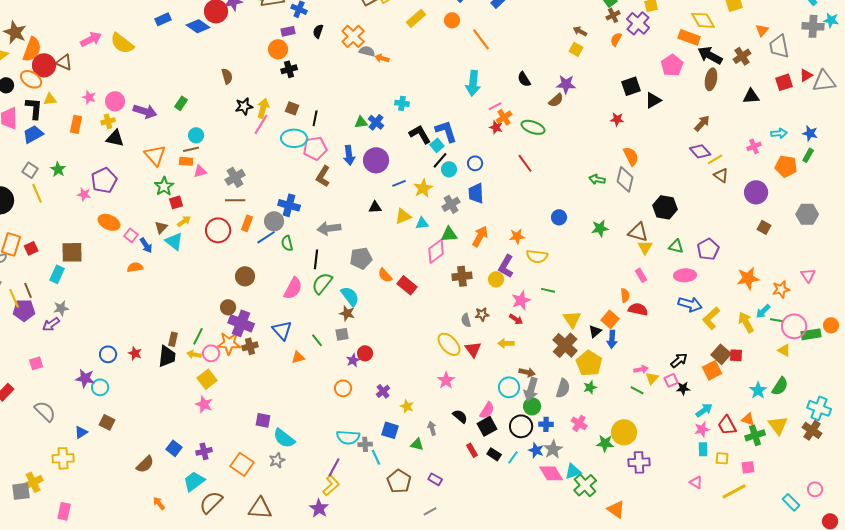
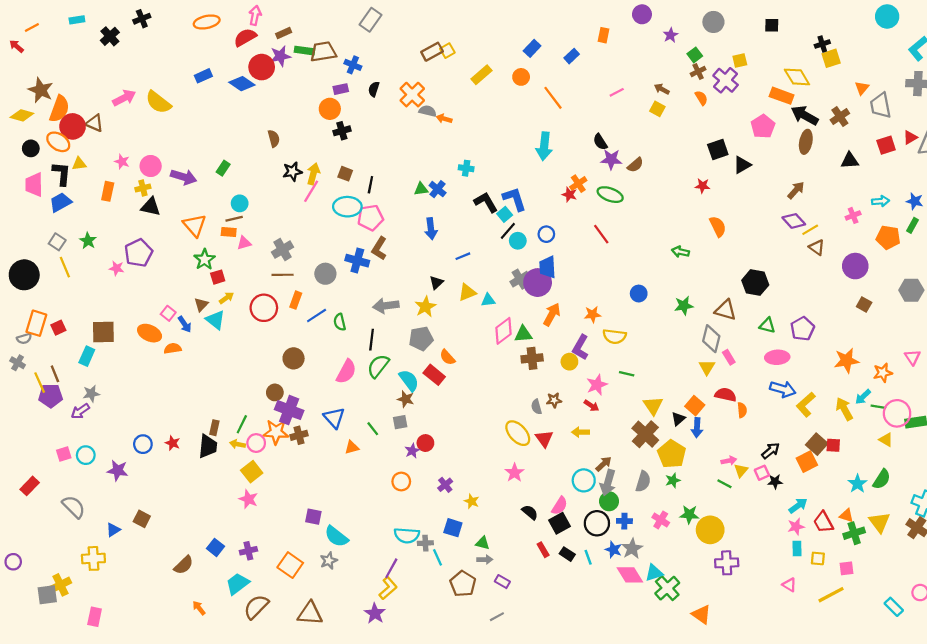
orange semicircle: (616, 39) -> (701, 98), turned 120
purple star: (566, 84) -> (611, 159), moved
pink line: (495, 106) -> (617, 92), moved
blue arrow: (349, 155) -> (431, 229), moved
purple circle: (376, 160) -> (538, 283), moved
gray diamond: (625, 179) -> (711, 339), moved
yellow star: (423, 188) -> (425, 307), moved
blue cross: (289, 205) -> (357, 261), moved
black triangle: (375, 207) -> (436, 283), turned -40
gray circle: (274, 221) -> (325, 274), moved
orange ellipse: (109, 222) -> (150, 333), moved
green triangle: (449, 234) -> (523, 334), moved
yellow triangle: (645, 247) -> (707, 367), moved
red rectangle: (407, 285) -> (434, 375), moved
orange semicircle: (625, 295) -> (742, 410), moved
brown arrow: (527, 372) -> (604, 464), turned -56
cyan circle: (100, 387) -> (86, 455), moved
gray arrow: (432, 428) -> (485, 560), moved, turned 104
green star: (605, 443) -> (689, 514), moved
cyan line: (513, 457) -> (588, 557), turned -56

